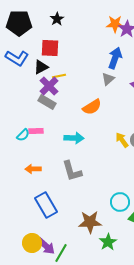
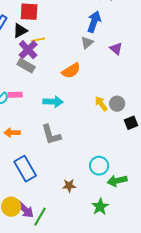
brown star: (90, 222) -> (69, 186), size x0.6
green star: (108, 242) -> (100, 207), moved

